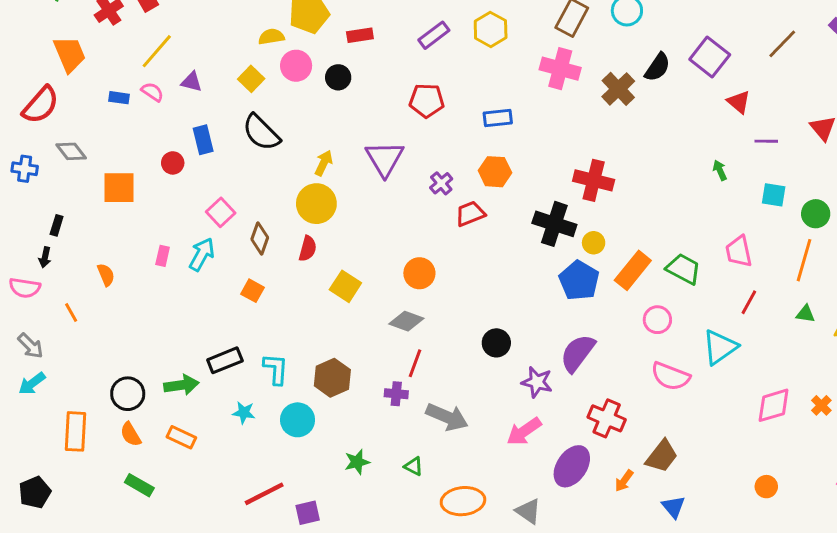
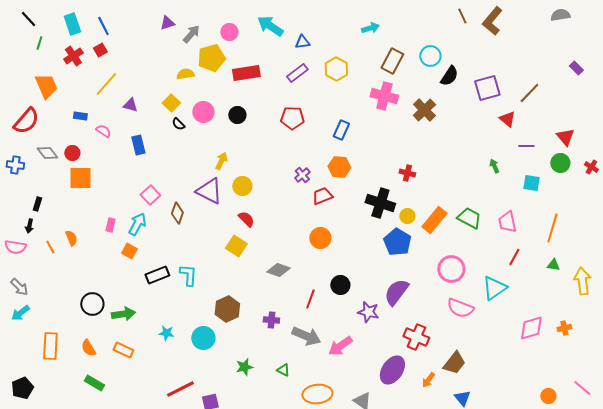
red rectangle: (360, 35) -> (246, 73), size x1.5
brown line: (782, 44) -> (529, 93), moved
purple square: (710, 57) -> (487, 88), turned 36
pink circle: (296, 66) -> (203, 112), moved
black semicircle: (657, 67) -> (449, 76), moved
black circle: (338, 77) -> (237, 115), moved
pink semicircle: (152, 92) -> (103, 131), moved
blue rectangle: (498, 118) -> (341, 130), turned -60
black semicircle: (261, 132) -> (178, 124), moved, size x0.5
purple triangle: (385, 159) -> (209, 191), moved, turned -32
red circle: (173, 163) -> (72, 153), moved
red cross: (594, 180) -> (407, 173), size x0.6
yellow circle: (316, 204) -> (242, 186), moved, size x0.7
green circle: (816, 214) -> (560, 163), moved
red semicircle: (308, 249) -> (246, 219), moved, turned -60
green trapezoid: (684, 269) -> (469, 218), moved
orange rectangle: (633, 270) -> (434, 220), moved
orange circle: (419, 273) -> (320, 238), moved
orange square: (253, 291) -> (129, 251), moved
orange line: (71, 312) -> (50, 247), moved
pink circle: (657, 320) -> (451, 269), size x1.4
black rectangle: (225, 360) -> (157, 275), moved
red line: (415, 363) -> (310, 299), moved
cyan L-shape: (276, 369) -> (188, 275), moved
black circle: (128, 394) -> (92, 304), moved
orange cross: (821, 405) -> (564, 328), turned 32
pink arrow: (524, 431) -> (340, 346), moved
orange circle: (766, 487) -> (548, 396), moved

